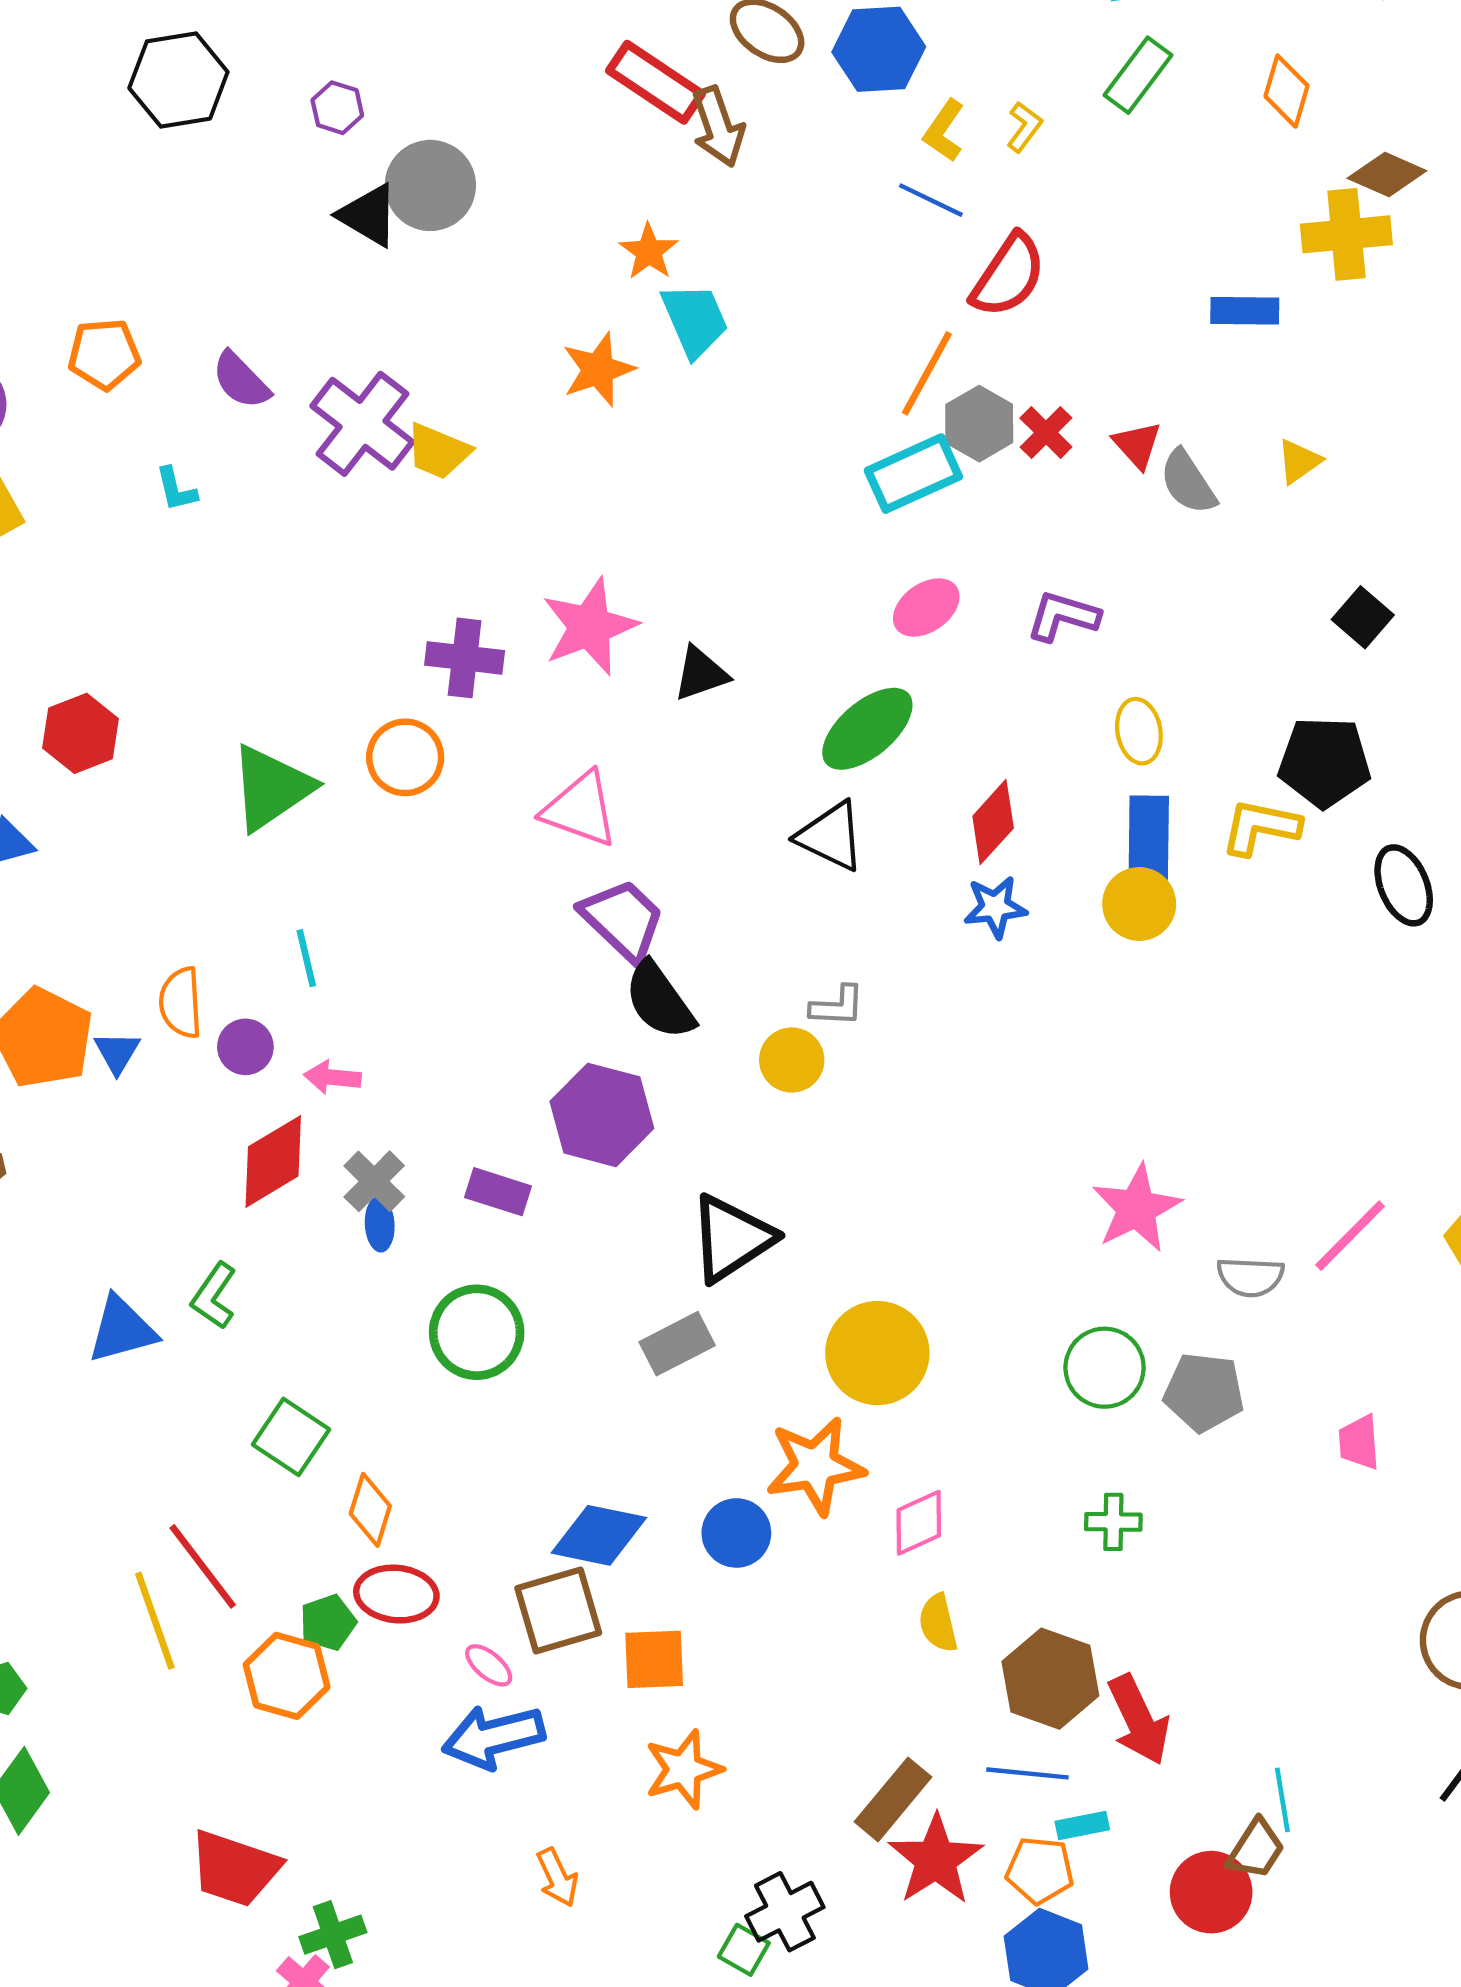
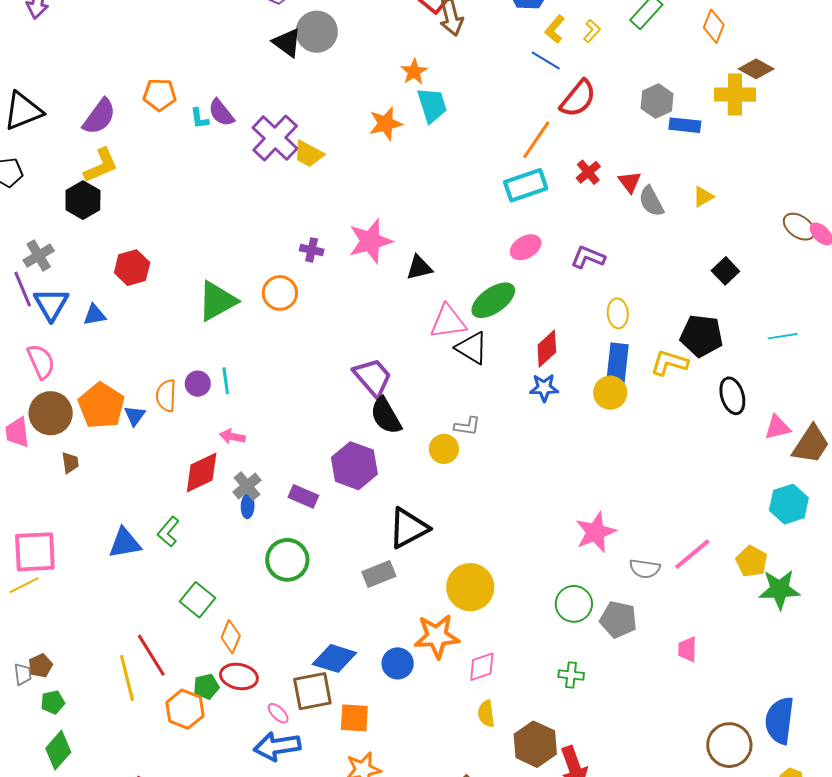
gray hexagon: (979, 424) -> (657, 101), moved
cyan L-shape: (176, 489) -> (199, 118), moved
purple cross: (465, 658) -> (312, 250), size x0.7
pink triangle: (580, 809) -> (448, 322), moved, turned -33
purple circle: (245, 1047) -> (198, 384), moved

